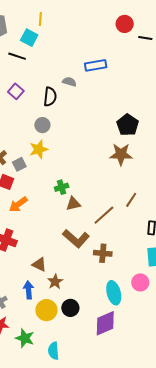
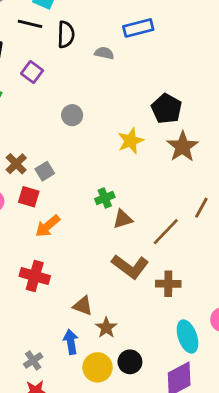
black semicircle: (50, 97) -> (66, 34), moved
black pentagon: (128, 125) -> (167, 109), moved
yellow star: (39, 149) -> (131, 141), moved
brown star: (121, 154) -> (182, 147), turned -30

